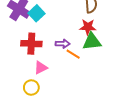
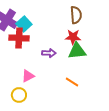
red cross: (31, 44) -> (19, 38), moved
orange line: (73, 54) -> (72, 82), moved

